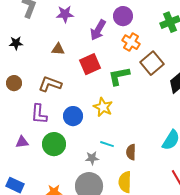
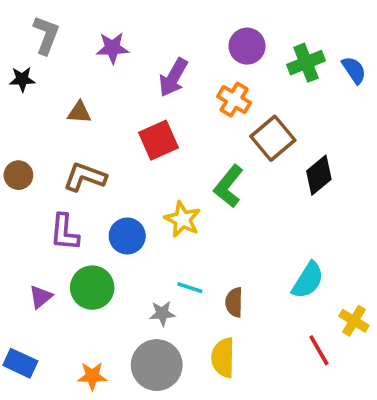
purple circle: (123, 16) -> (247, 46), moved
black star: (16, 43) -> (22, 79), moved
brown triangle: (58, 49) -> (79, 112), moved
green L-shape: (119, 76) -> (229, 186), moved, turned -40
purple triangle: (22, 142) -> (41, 297), moved, turned -32

